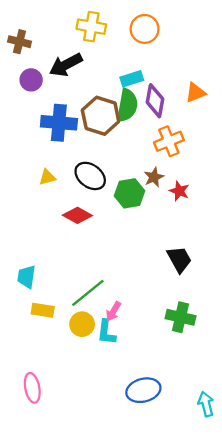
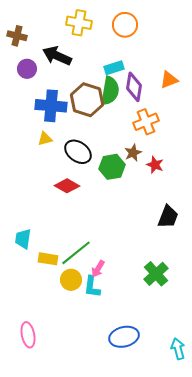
black arrow: (66, 65) -> (57, 56), turned 52
yellow triangle: (47, 177) -> (45, 139), moved
black trapezoid: (179, 259) -> (168, 217), moved, turned 50
yellow rectangle: (43, 310) -> (48, 259), moved
green cross: (180, 317) -> (156, 274), turned 35

